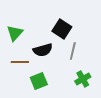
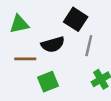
green triangle: (15, 33) -> (19, 24), turned 36

